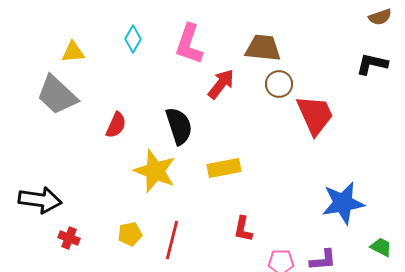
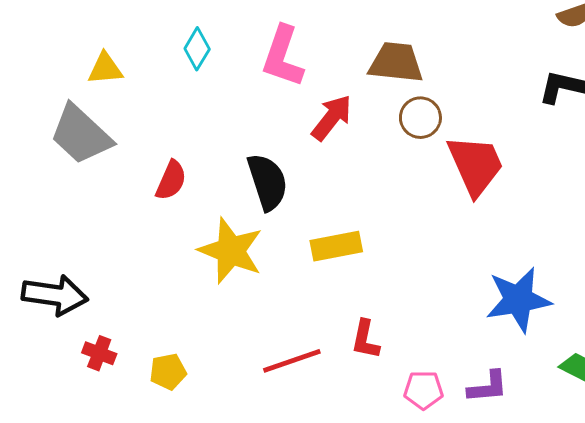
yellow pentagon: (130, 234) -> (168, 372), moved
red line: (172, 240) -> (292, 361), moved, turned 57

